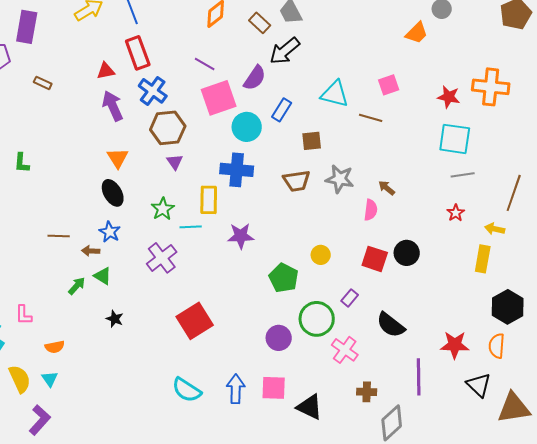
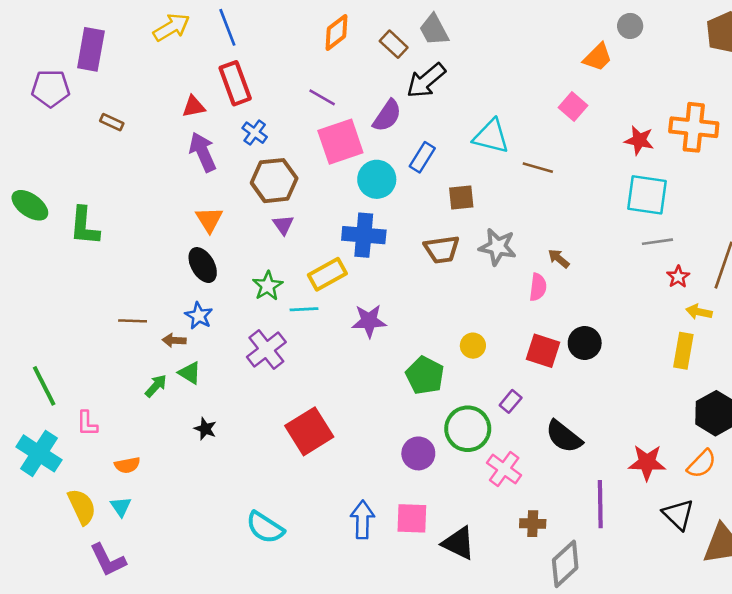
pink square: (389, 85) -> (573, 107), moved, turned -30
blue cross: (153, 91) -> (255, 133), size x0.7
green L-shape: (22, 163) -> (84, 226), size x1.5
yellow rectangle: (209, 200) -> (327, 274), turned 60
red star: (456, 213) -> (678, 277), moved
orange semicircle: (497, 346) -> (702, 464), turned -140
cyan semicircle: (187, 390) -> (265, 527), moved
purple L-shape: (40, 420) -> (108, 560), turned 112

